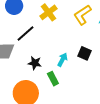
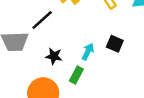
green rectangle: (53, 79) -> (76, 75), turned 56

